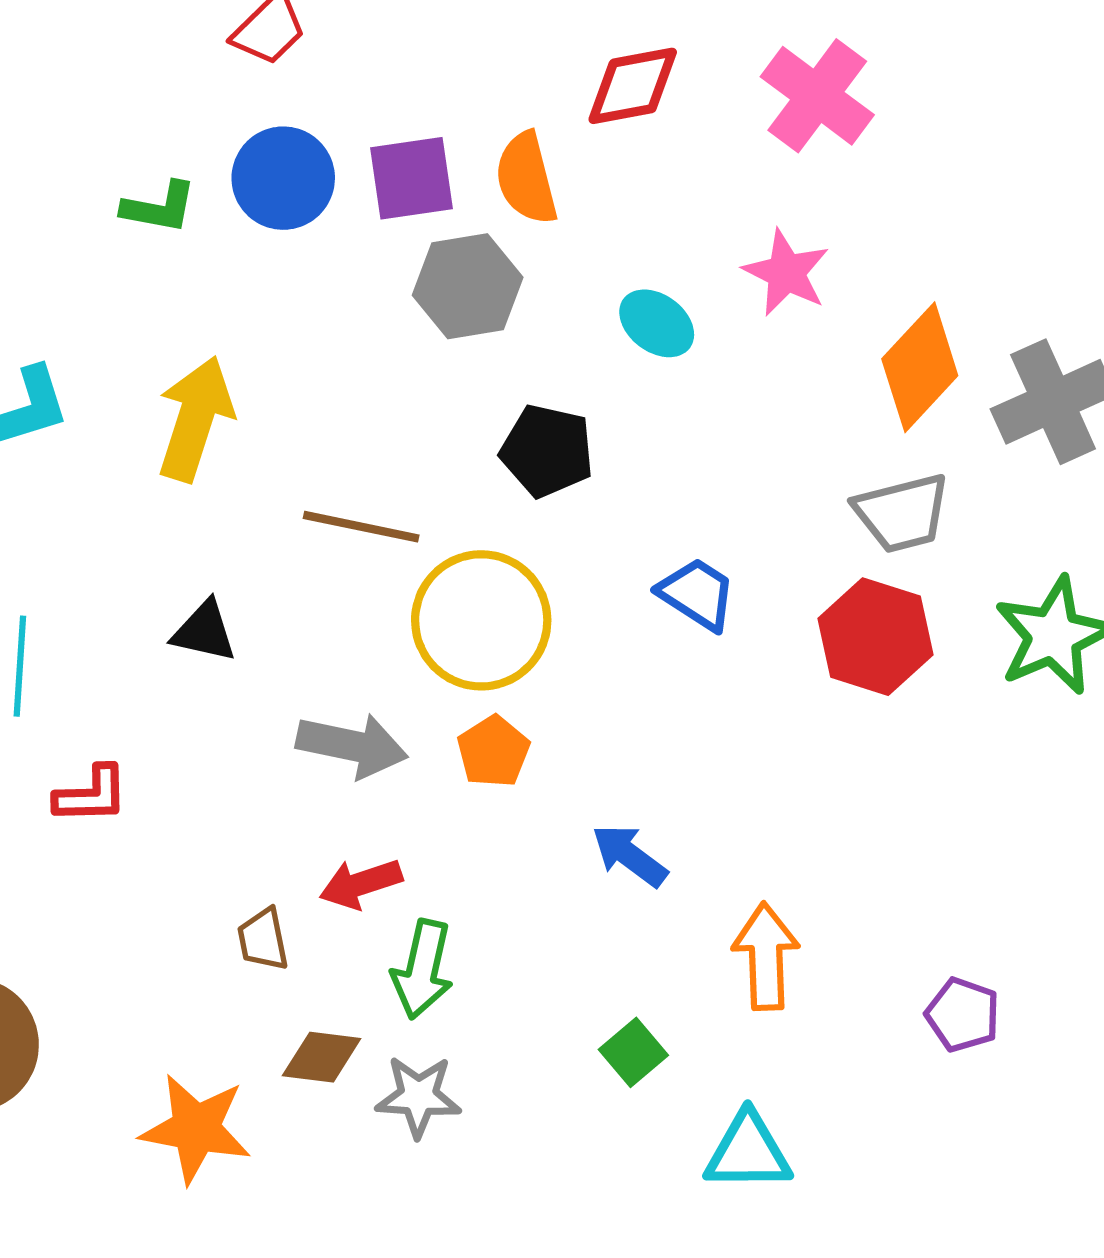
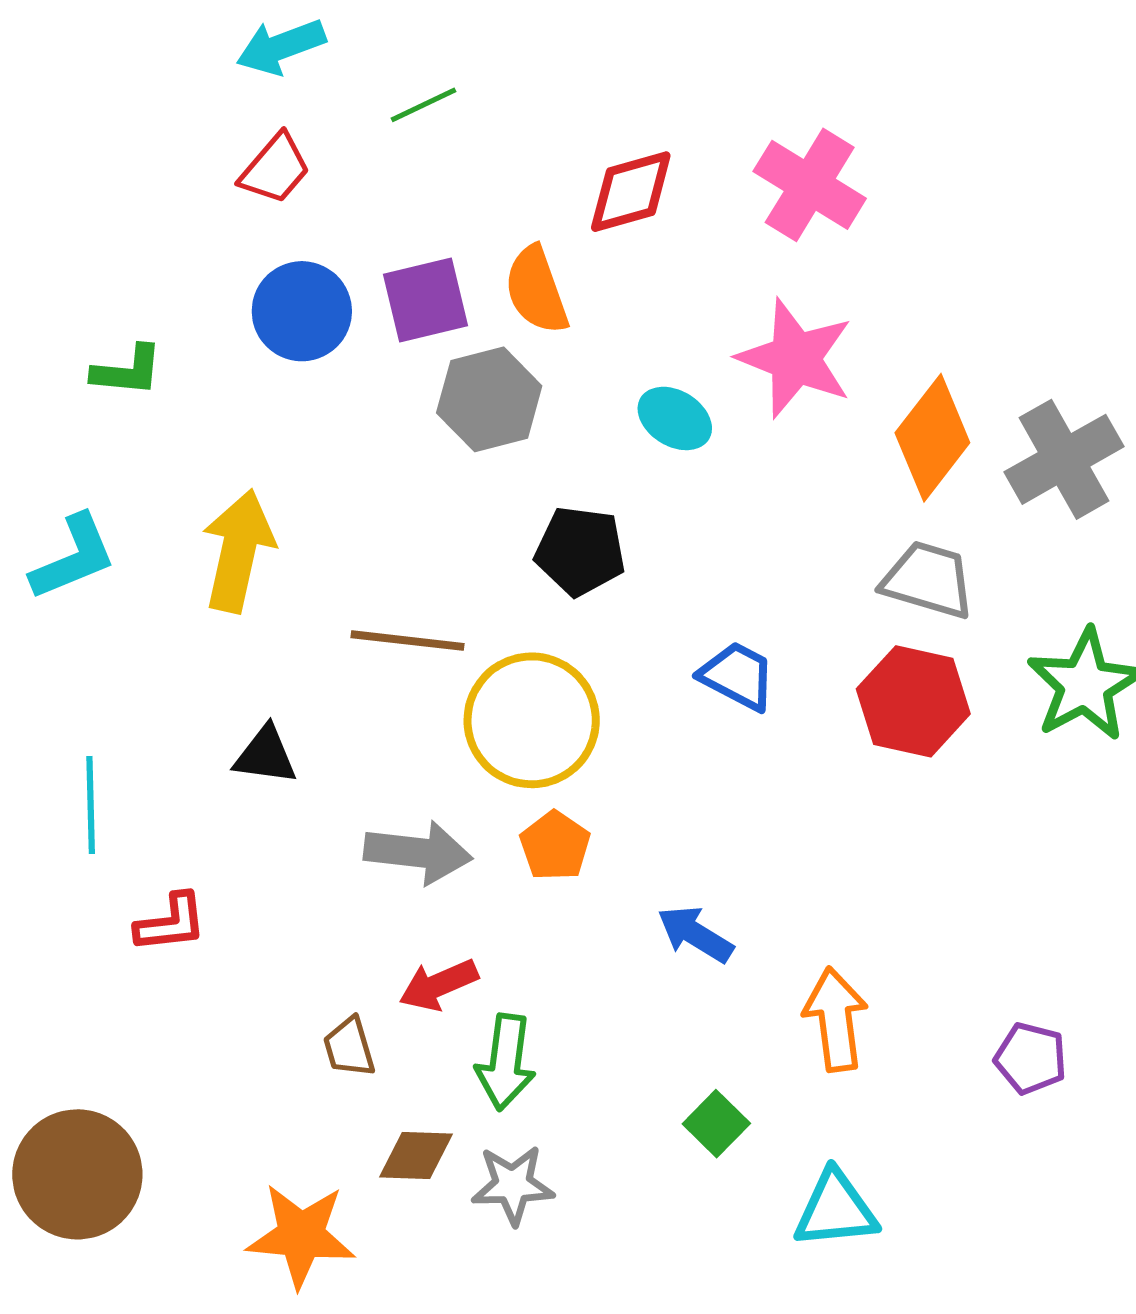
green L-shape: (159, 207) -> (127, 371), moved
pink star: (786, 273) -> (795, 358), size x1.4
gray trapezoid: (902, 513) -> (928, 580), turned -144

